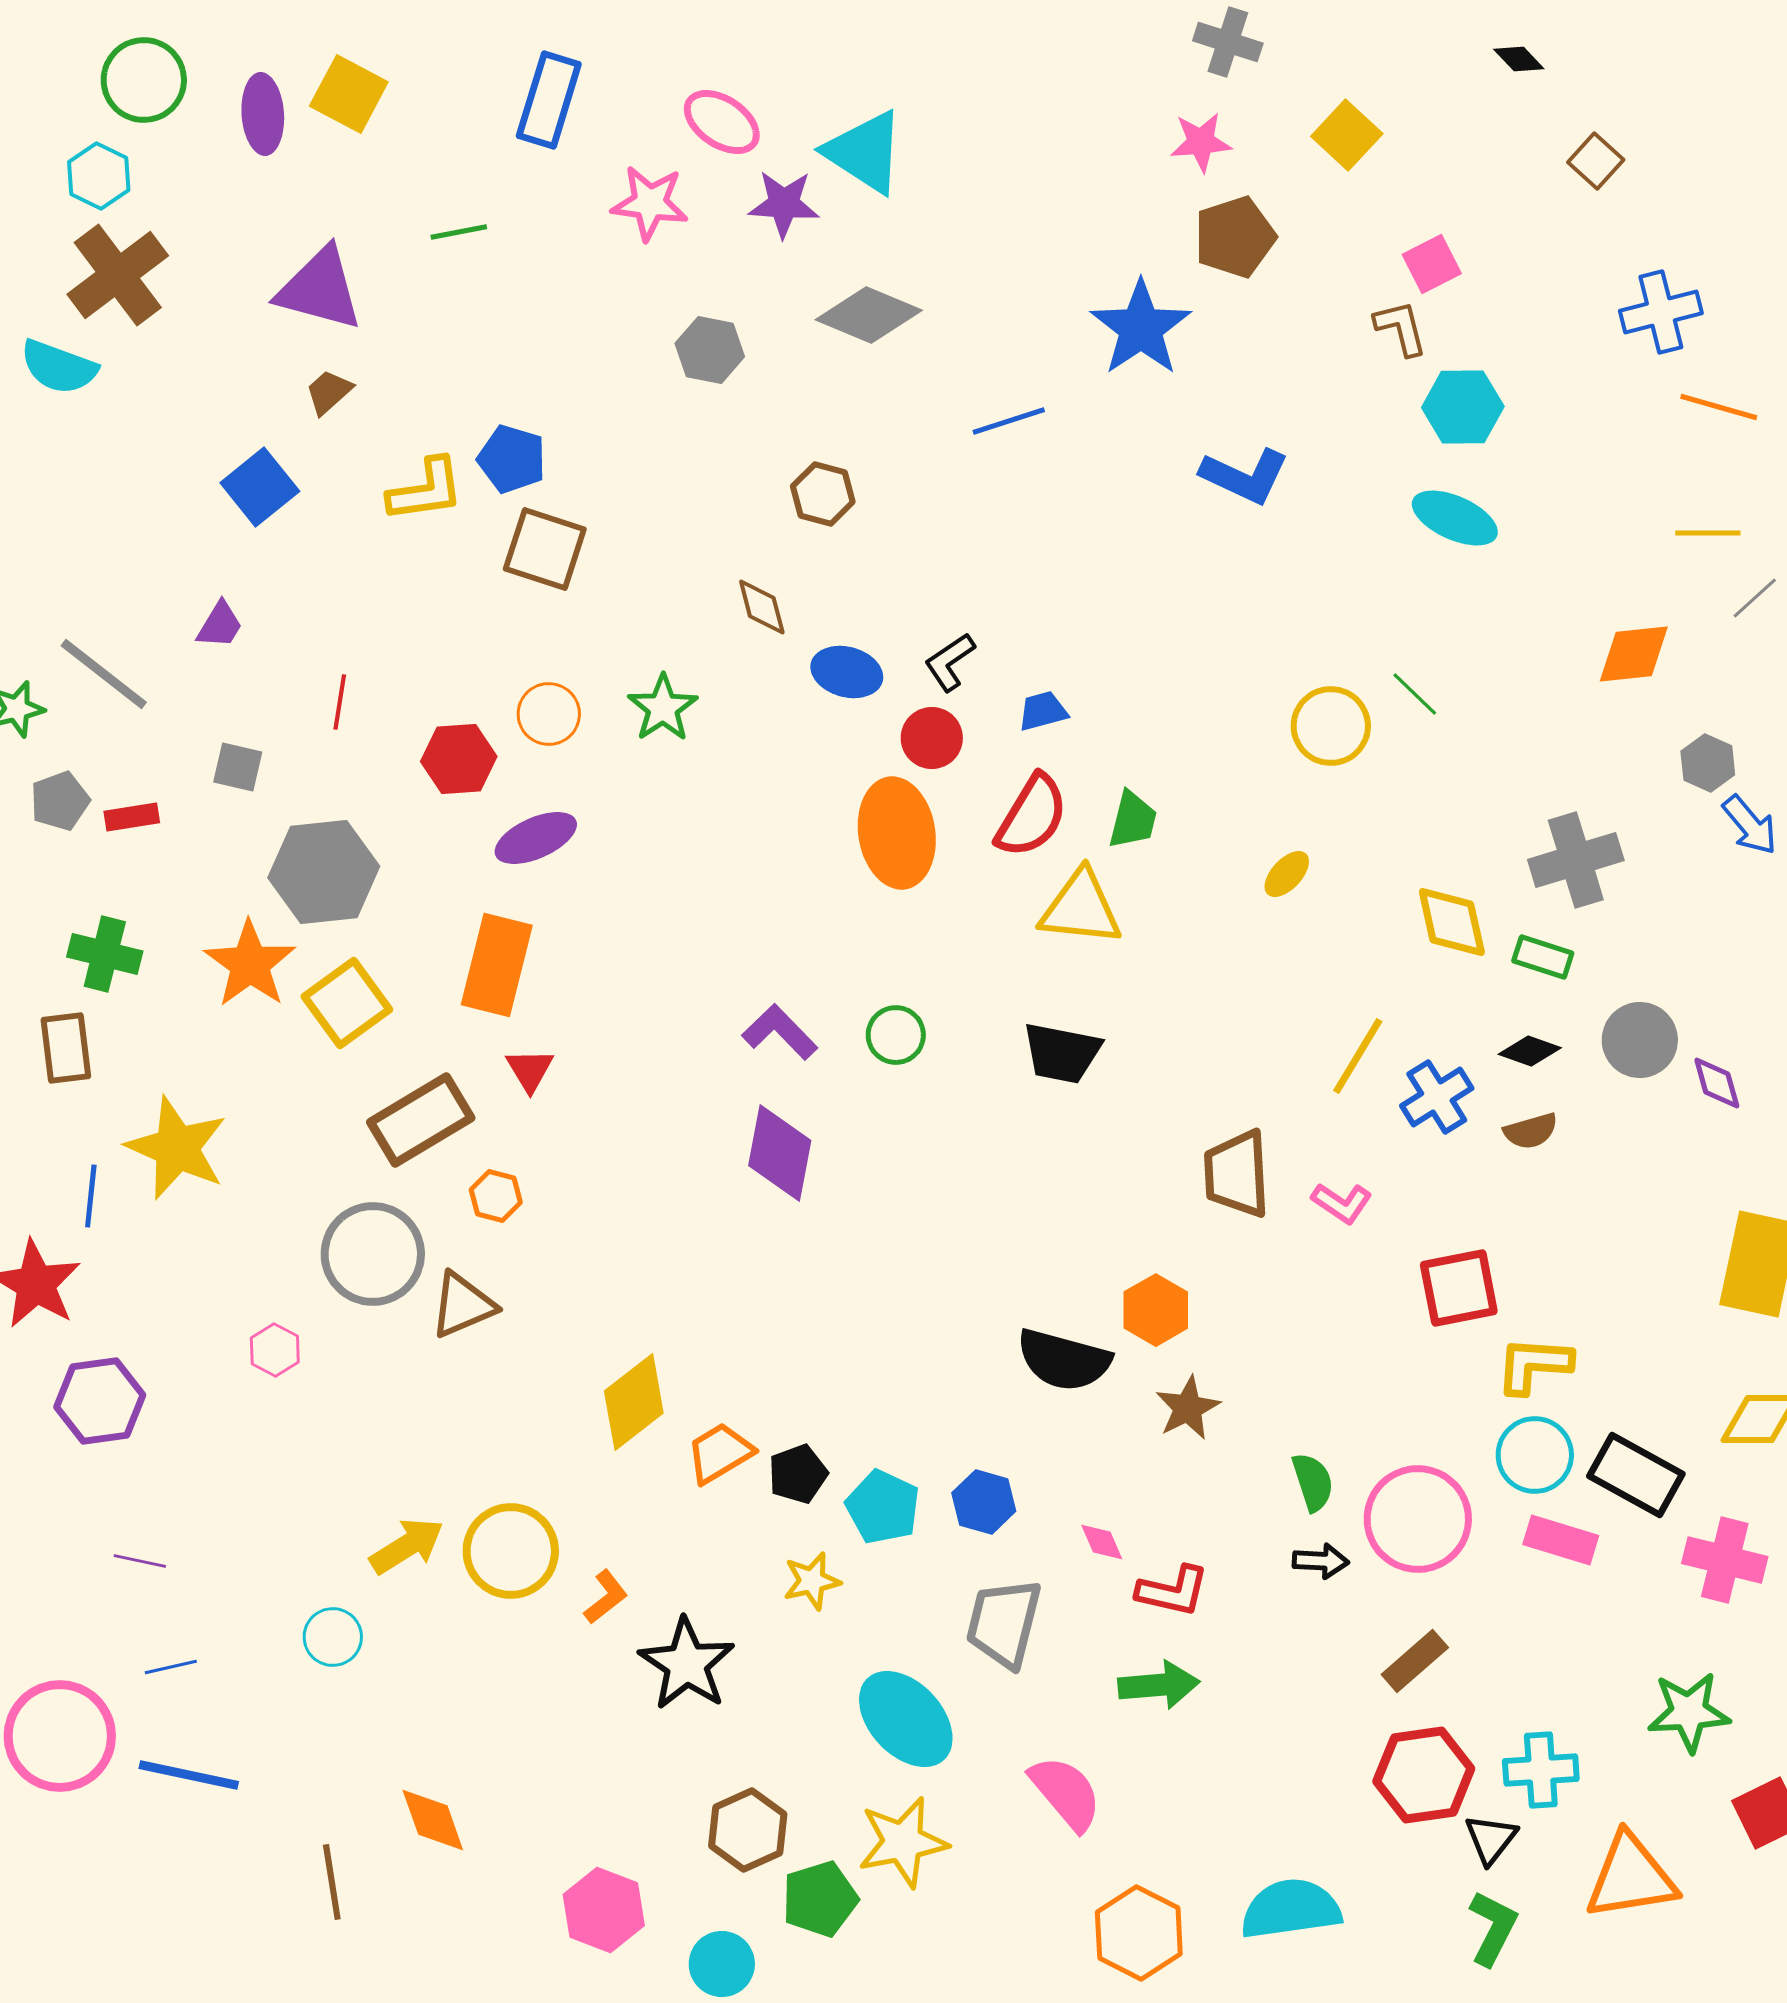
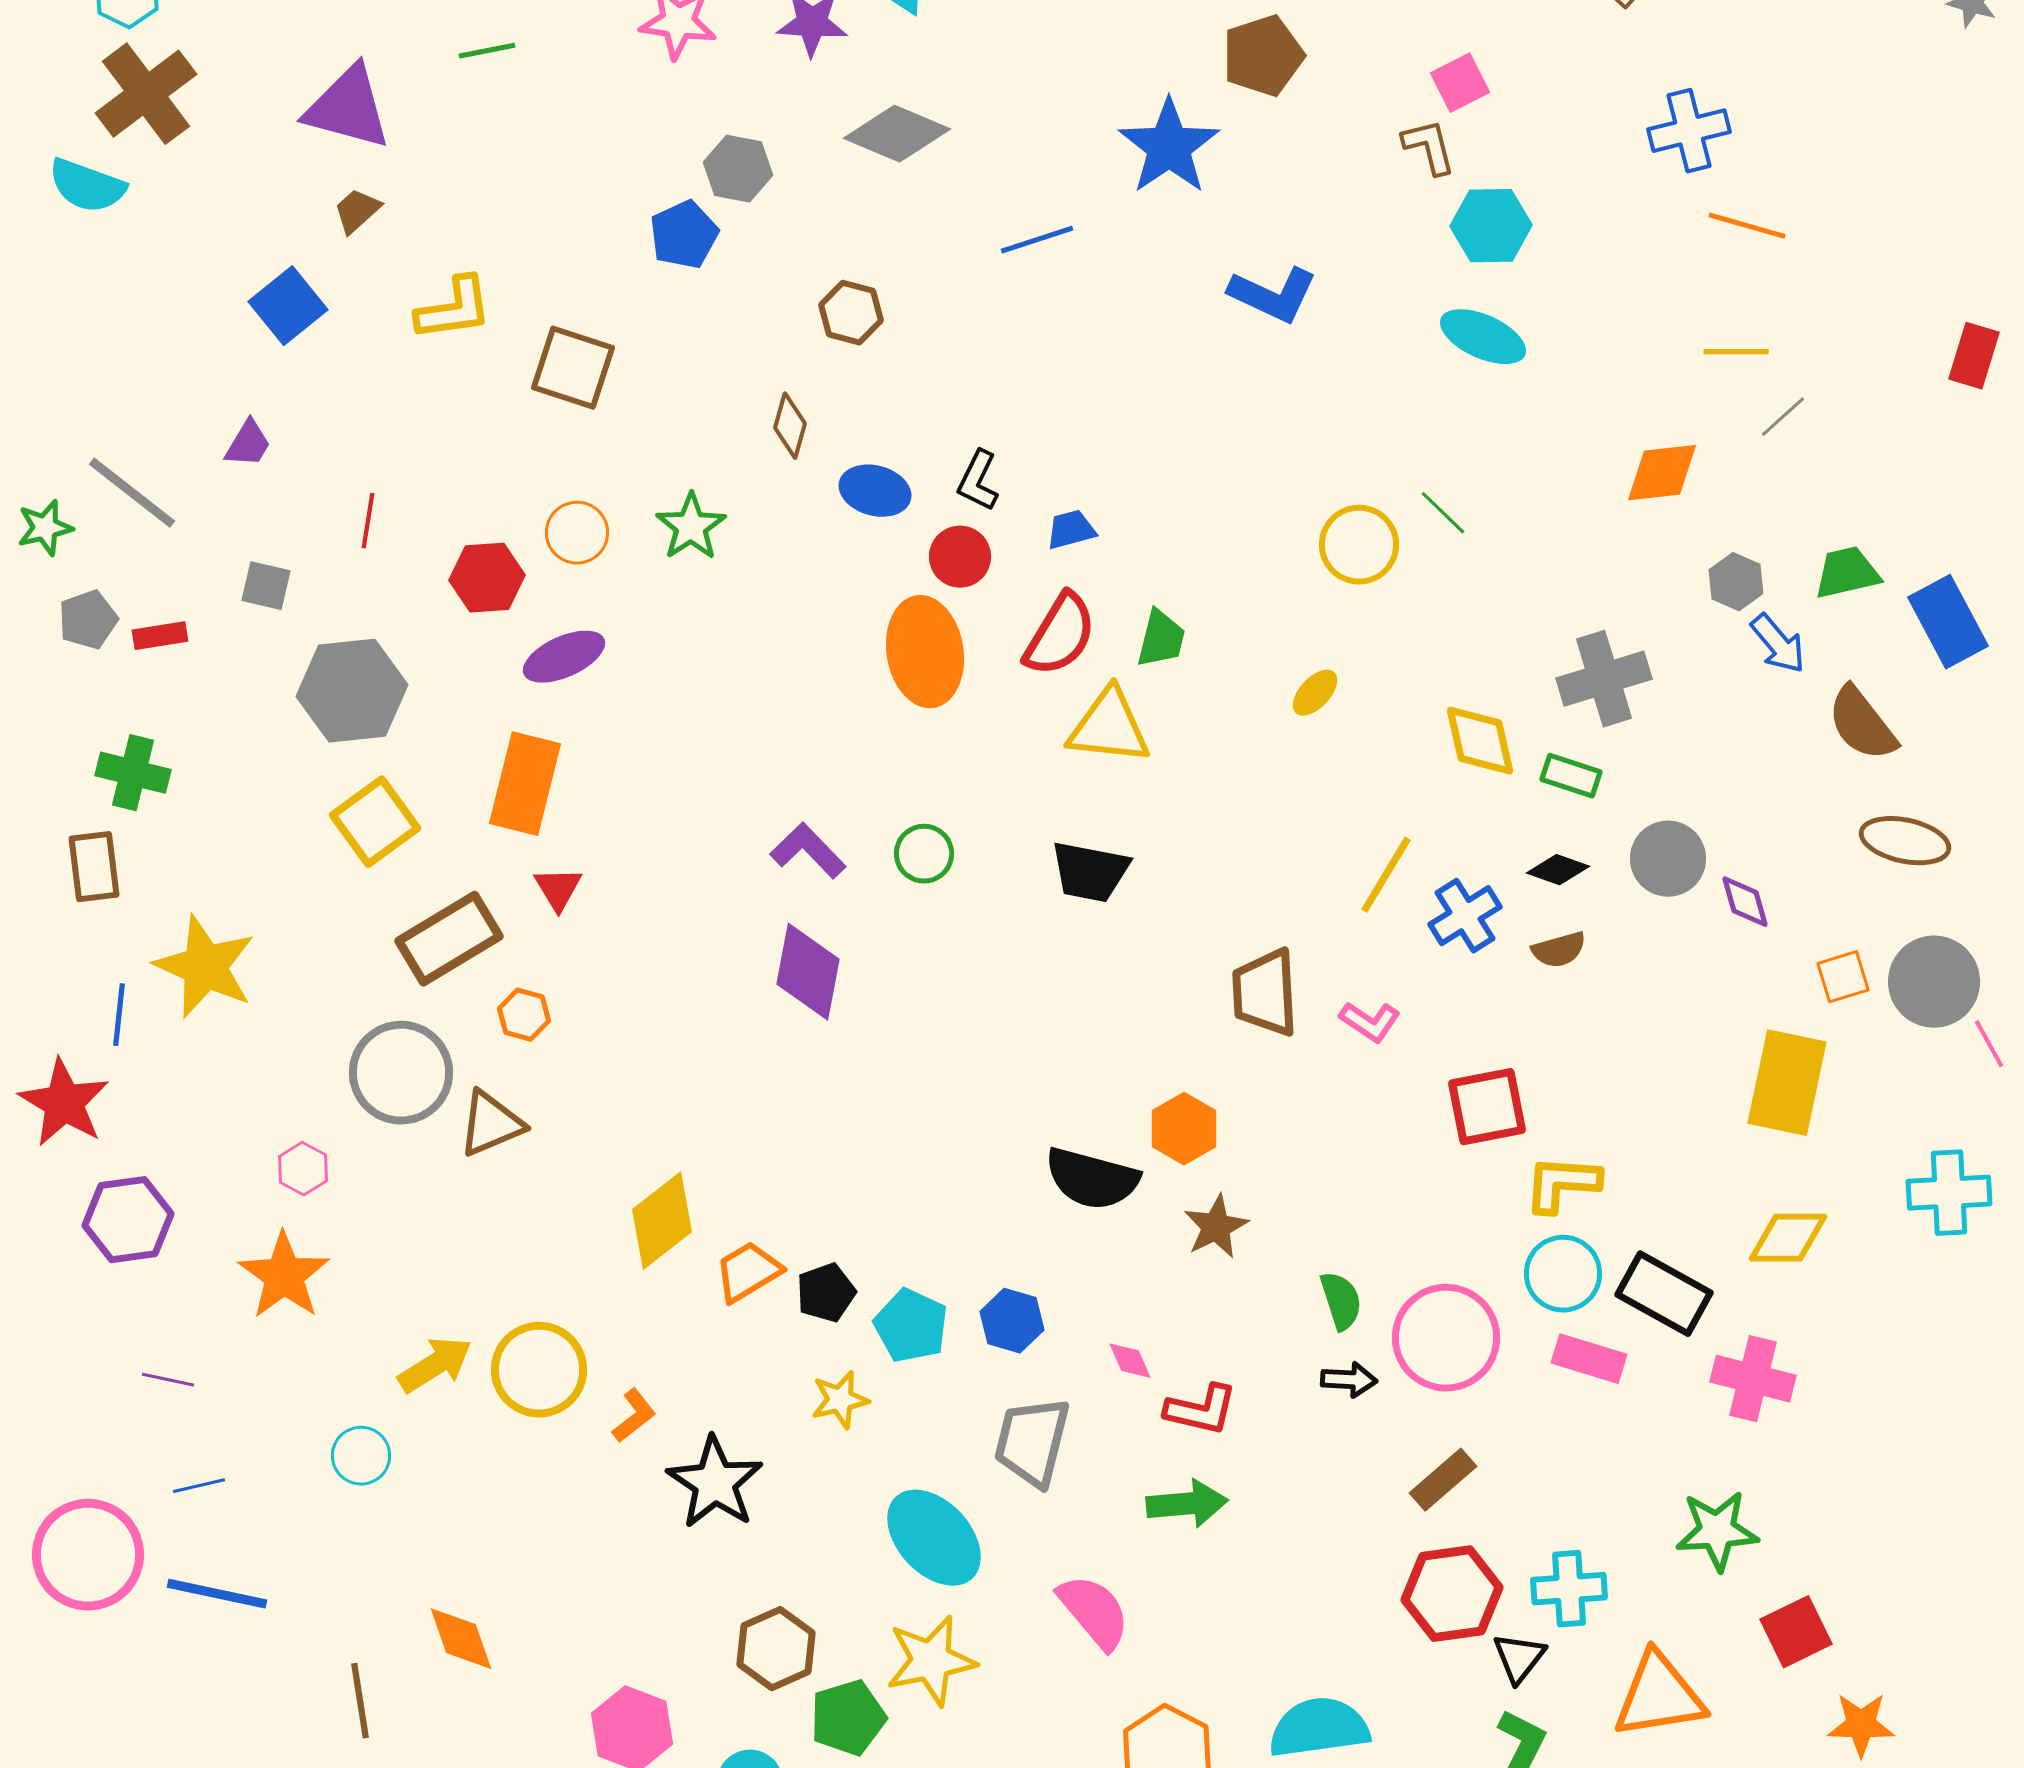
blue pentagon: (512, 459) -> (684, 235), moved, turned 30
brown diamond: (762, 607) -> (790, 426), turned 30
black L-shape: (950, 662) -> (978, 481), turned -30
orange star: (250, 964) -> (284, 1276), moved

